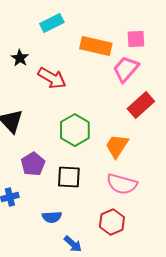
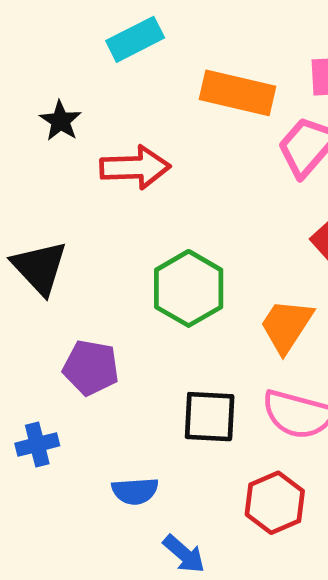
red arrow: (52, 78) -> (135, 167), turned -32
purple pentagon: (33, 164) -> (91, 368), turned -30
black square: (69, 177) -> (210, 417), moved

